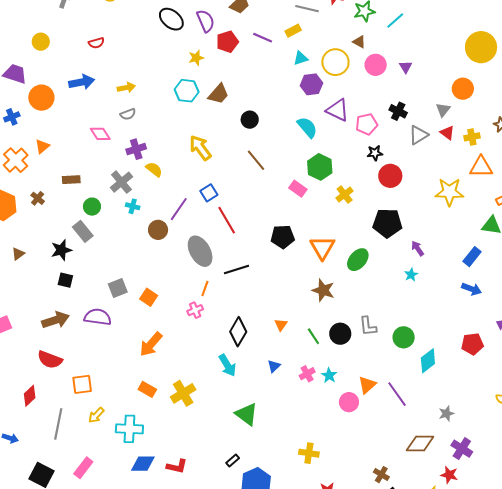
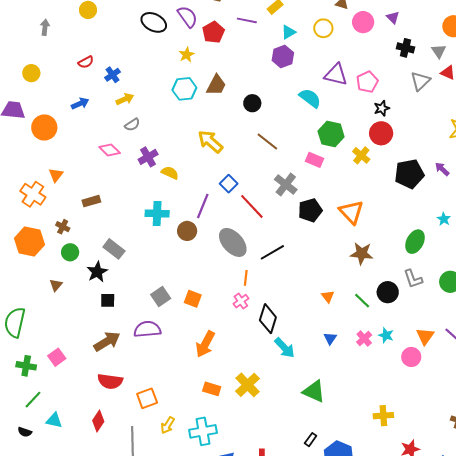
yellow circle: (335, 62) -> (323, 28), size x0.7
blue arrow: (82, 82) -> (80, 104), size x0.7
purple hexagon: (311, 84) -> (283, 56), moved
black cross: (398, 111) -> (406, 48), moved
blue cross: (12, 117) -> (113, 75), moved
red circle: (390, 176) -> (381, 133), moved
gray cross: (121, 182) -> (286, 185), moved
cyan cross: (133, 206) -> (157, 214), size x1.6
green circle: (92, 207) -> (70, 252), moved
purple arrow: (418, 248) -> (442, 169), moved
green ellipse: (358, 260) -> (415, 242), moved
black diamond: (238, 332) -> (268, 319), moved

